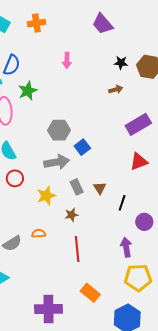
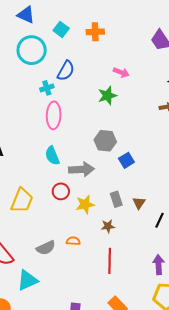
pink arrow: (67, 60) -> (121, 72), turned -77
green star: (28, 91) -> (107, 96), moved
gray arrow: (57, 162) -> (82, 169), moved
red circle: (15, 178) -> (61, 191), moved

